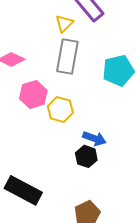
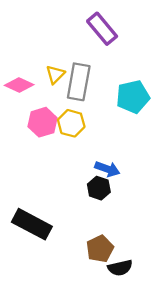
yellow triangle: (64, 23) -> (55, 74), moved
yellow hexagon: (60, 109) -> (71, 123), moved

